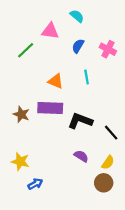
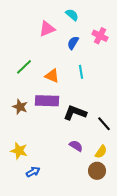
pink triangle: (50, 31) -> (47, 29), turned -30
pink cross: (108, 49) -> (100, 36), moved
green line: (26, 50) -> (24, 67), moved

